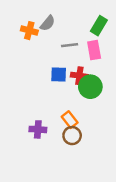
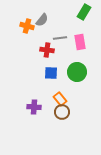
green rectangle: (99, 26) -> (84, 12), moved
blue square: (59, 74) -> (51, 73), moved
red cross: (79, 76) -> (47, 50), moved

